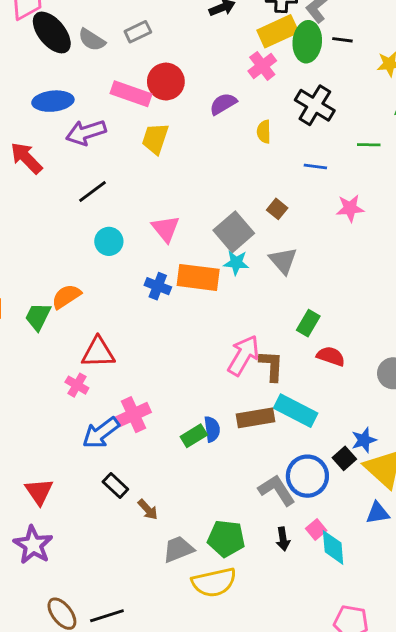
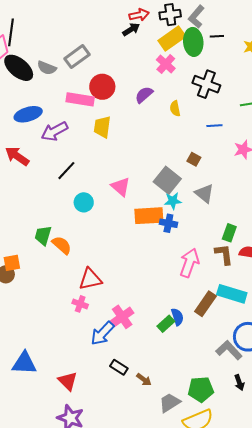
gray rectangle: (138, 32) -> (77, 57), size x1.4
blue cross: (158, 286) -> (168, 223), moved
orange semicircle: (66, 296) -> (62, 245), turned 85
green trapezoid: (38, 317) -> (43, 235), moved
brown L-shape: (271, 366) -> (224, 254), moved
brown rectangle: (256, 418) -> (205, 304), turned -35

